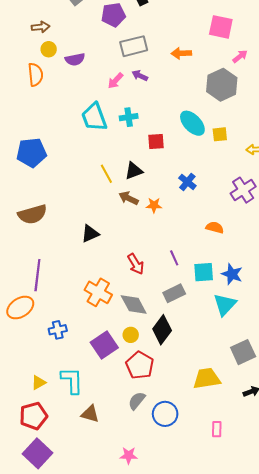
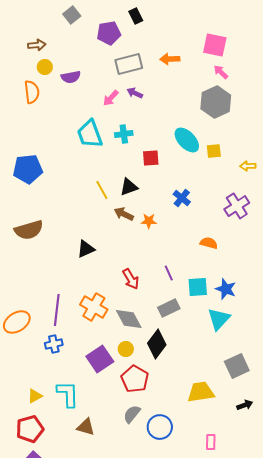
orange arrow: (181, 53) -> (170, 59), moved
pink arrow: (240, 56) -> (221, 72), moved, turned -98
purple line: (37, 275) -> (57, 310), moved

